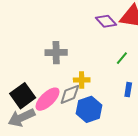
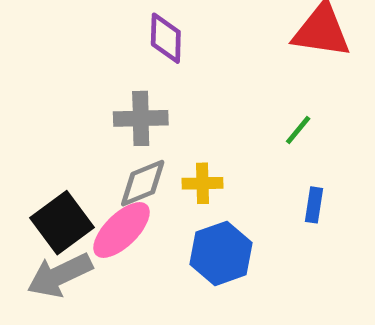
purple diamond: (106, 21) -> (166, 38), moved, turned 45
gray diamond: (70, 94) -> (143, 183), moved

